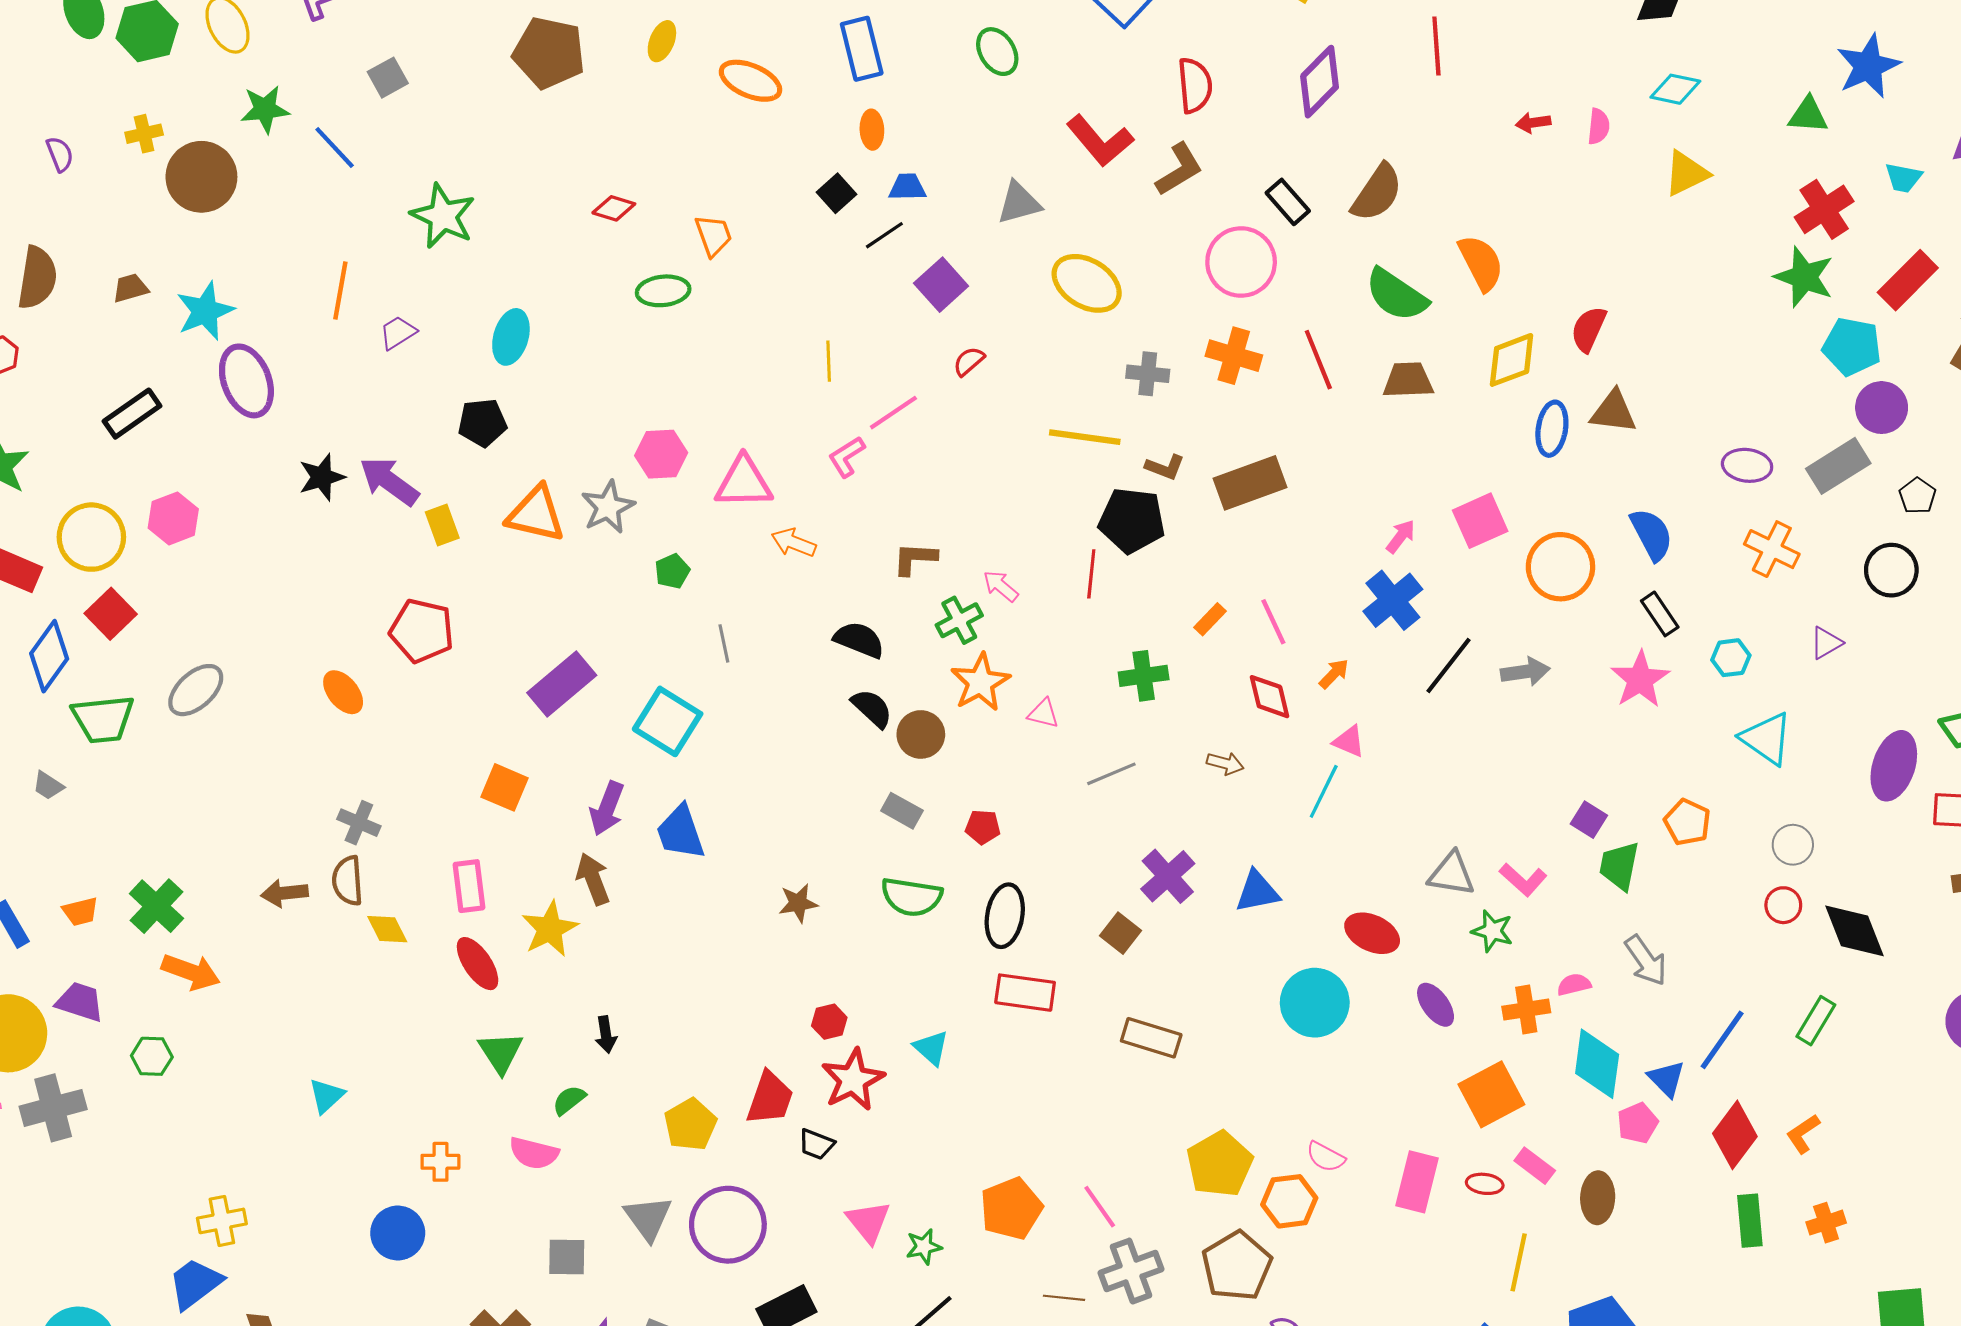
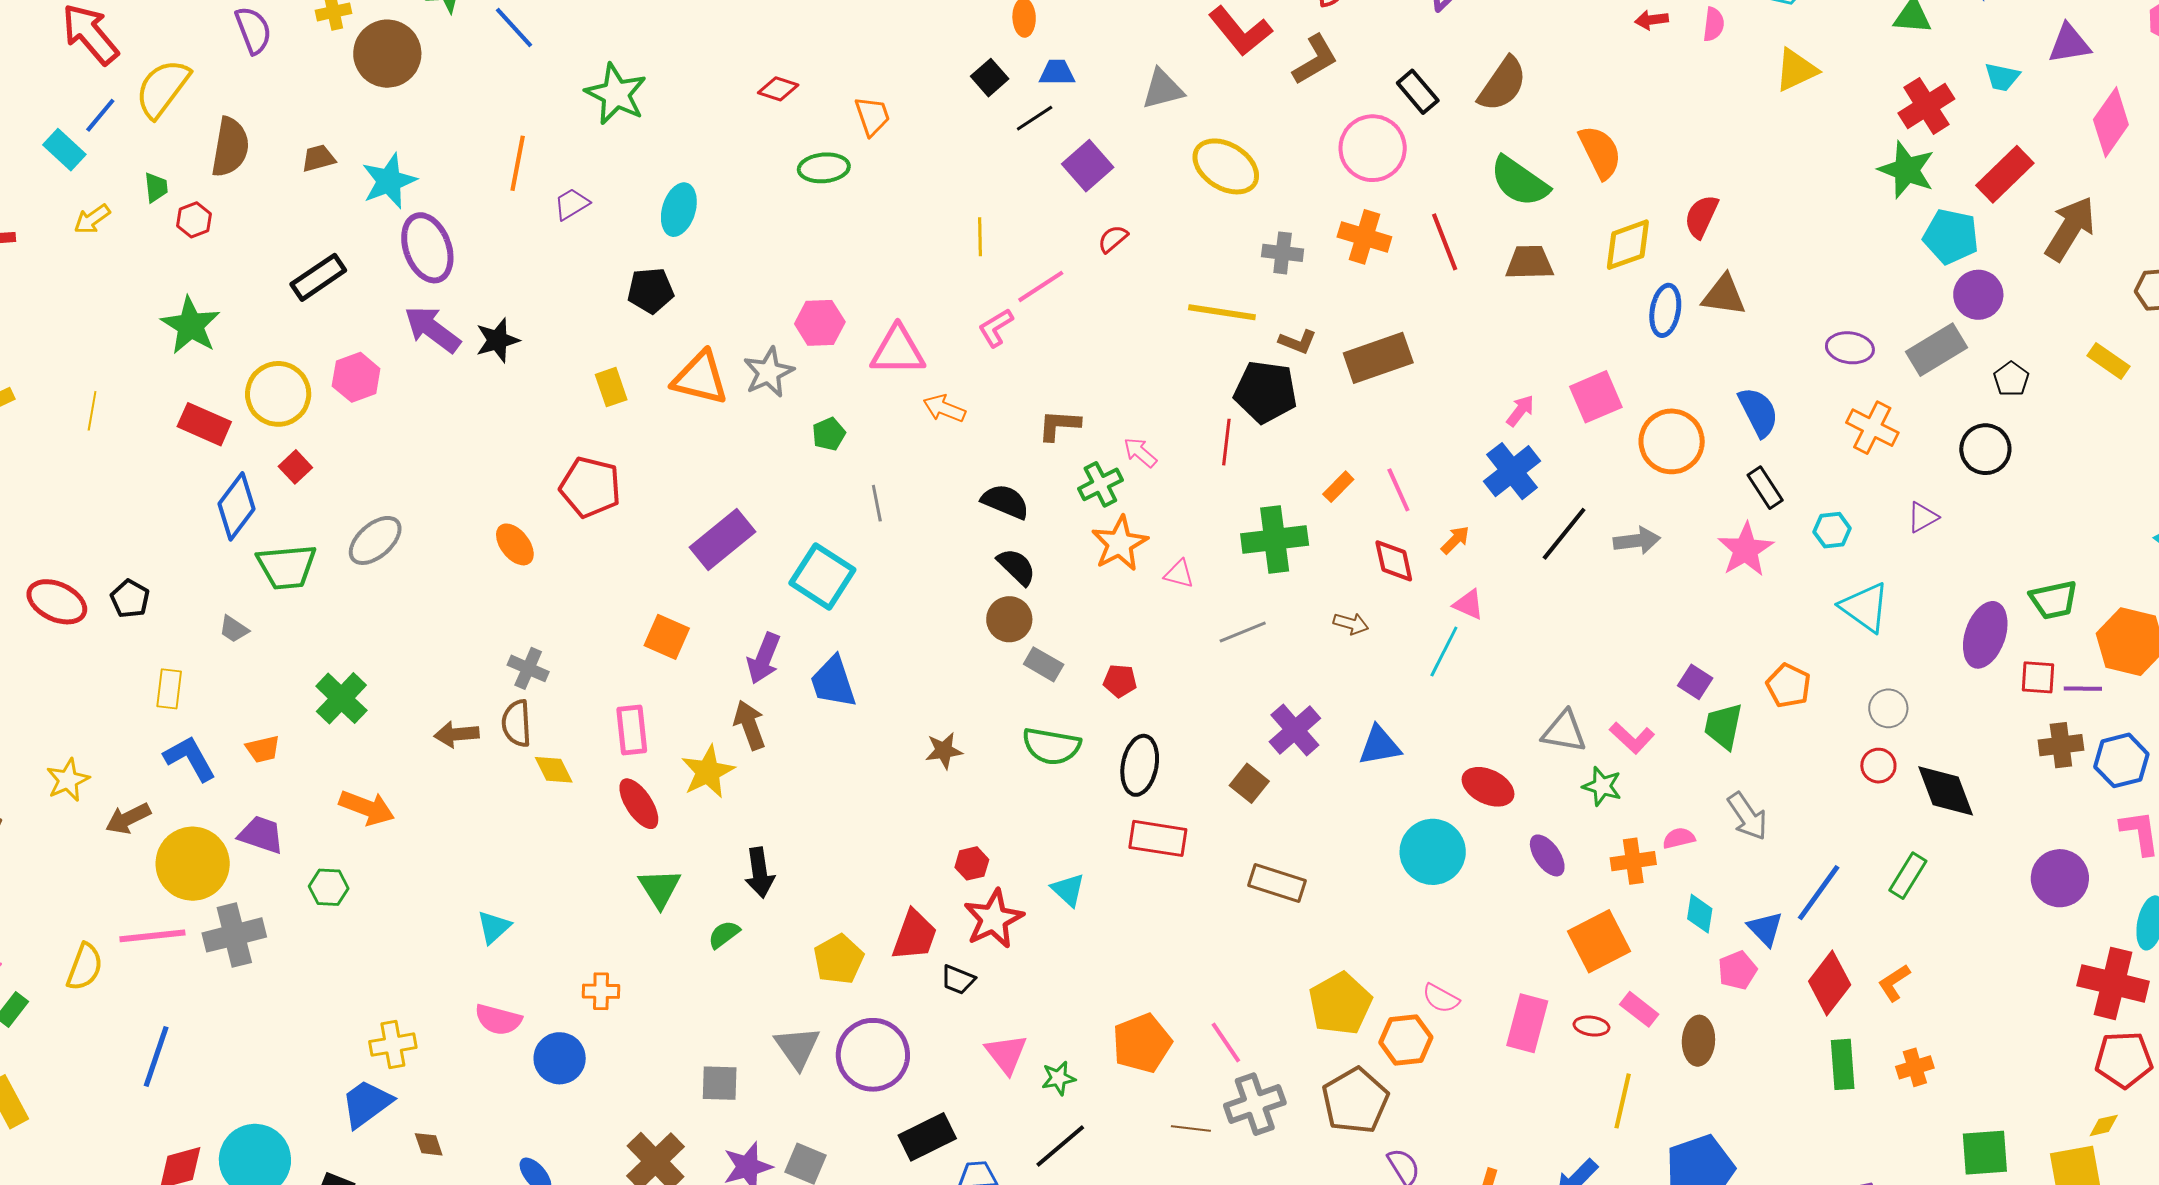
purple semicircle: (60, 154) -> (253, 30), size x1.4
purple arrow: (389, 481) -> (432, 329), moved
red square: (111, 614) -> (295, 467), size x0.7
green cross: (1144, 676) -> (1275, 540), size x1.4
brown circle: (921, 734) -> (1009, 619), moved
green cross: (156, 906) -> (341, 698), moved
black arrow: (606, 1035) -> (760, 873), size x1.4
cyan diamond: (1597, 1064) -> (1700, 914), size x0.6
pink semicircle: (534, 1153) -> (498, 1020), moved

